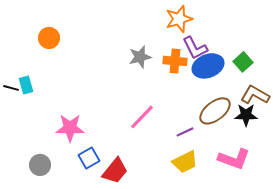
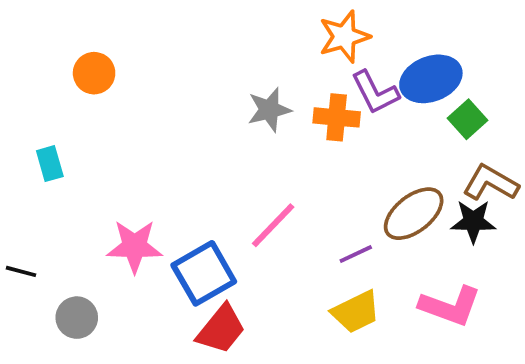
blue ellipse: (208, 66) -> (431, 79), moved
black line: (11, 88) -> (21, 271), moved
blue square: (89, 158) -> (204, 273), moved, size x1.5

